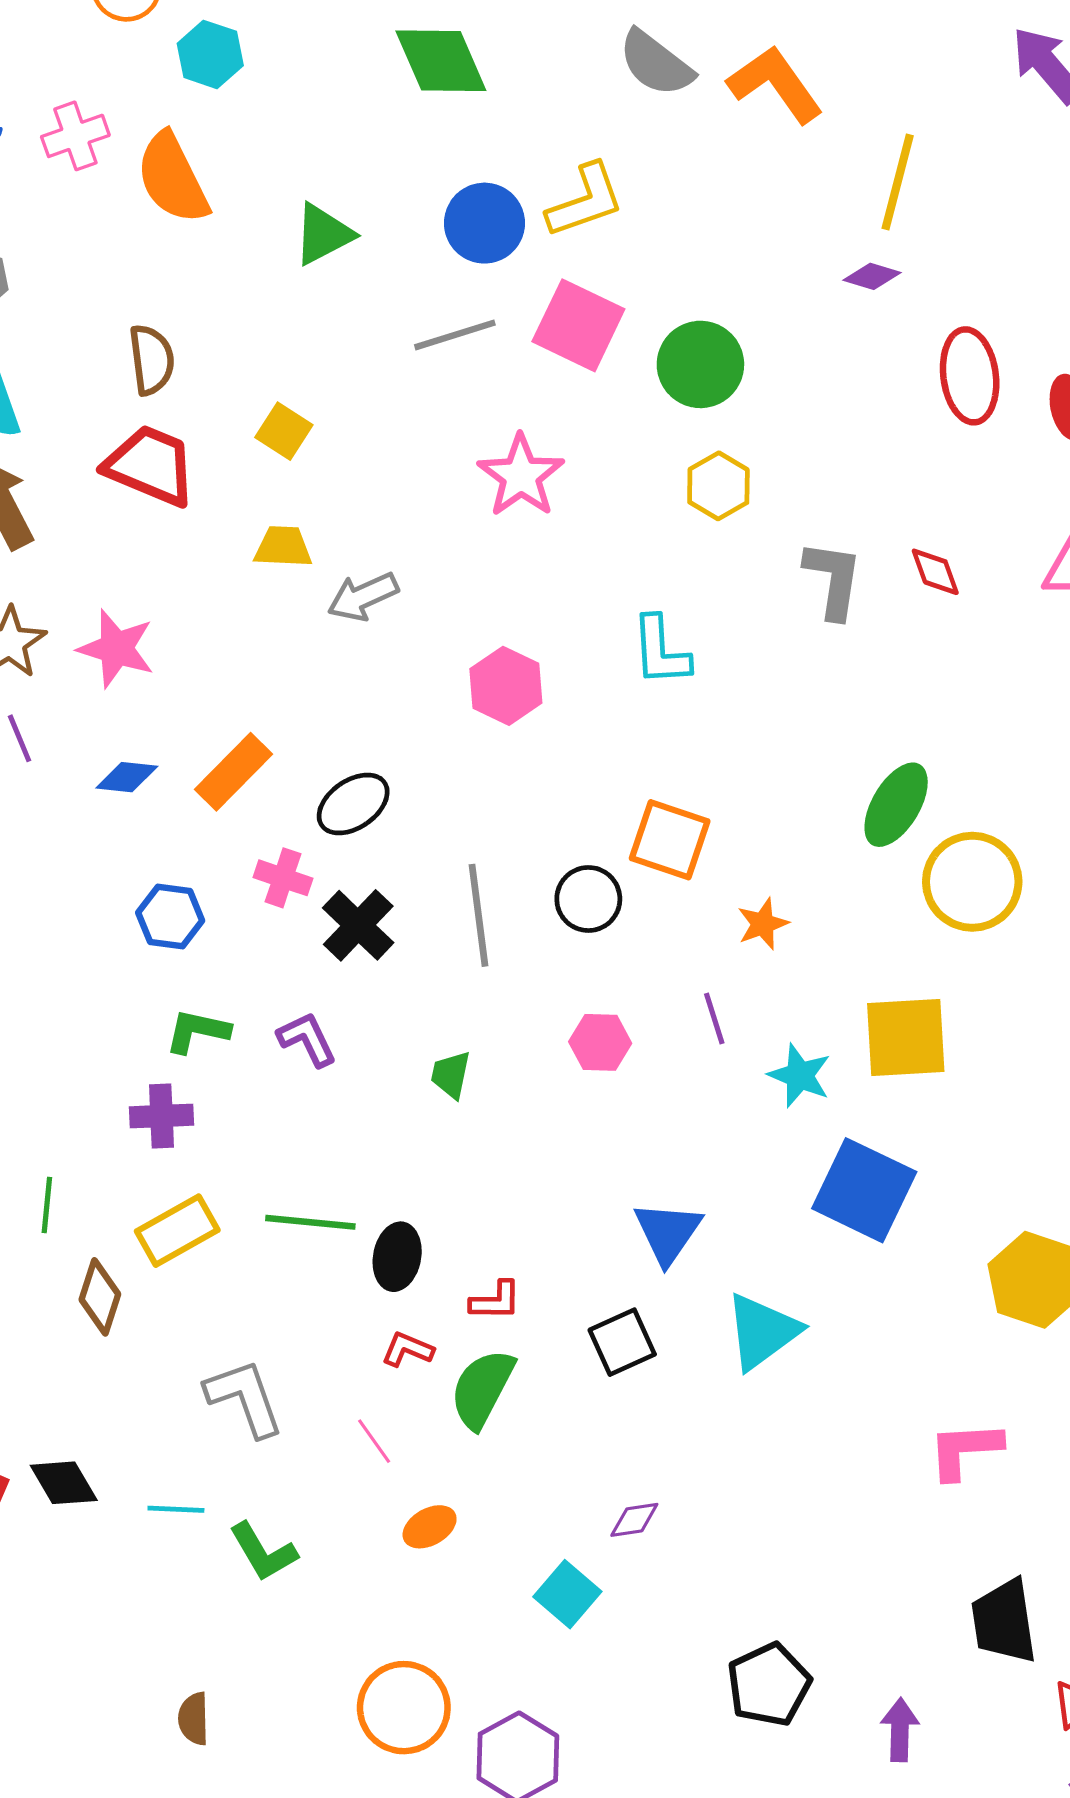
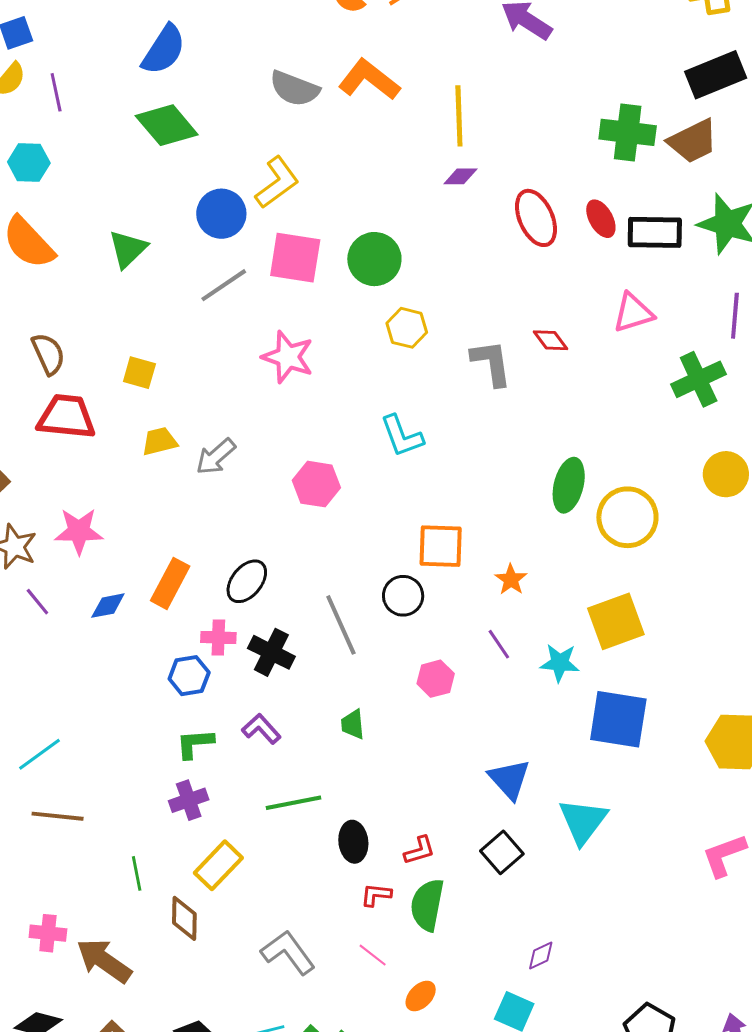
blue hexagon: (170, 917) -> (189, 676), moved
green line: (310, 1222) -> (293, 803), moved

